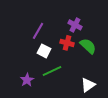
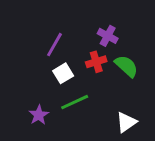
red cross: (67, 43) -> (96, 62), turned -32
white square: (44, 51) -> (63, 73), turned 32

